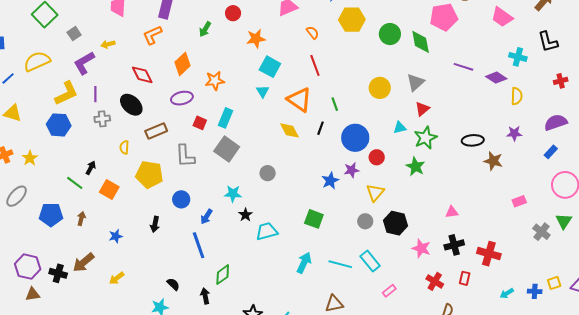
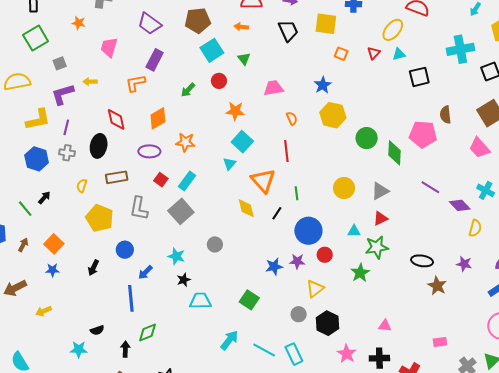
black ellipse: (131, 105) -> (99, 146), turned 45
blue hexagon: (59, 125) -> (37, 159), moved
orange square: (109, 189) -> (54, 244), moved
pink rectangle: (519, 201) -> (440, 342), moved
black semicircle: (173, 284) -> (97, 330), turned 104

